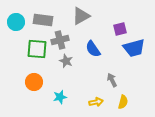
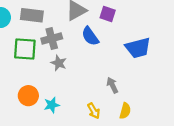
purple square: (120, 29) -> (108, 14), moved, turned 32
blue semicircle: (93, 49) -> (90, 36), moved
orange circle: (34, 82) -> (28, 96), moved
yellow arrow: (96, 102) -> (94, 111), turned 72

